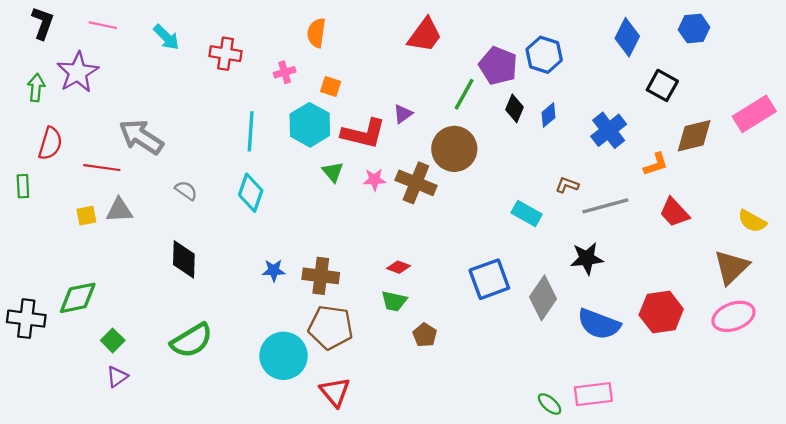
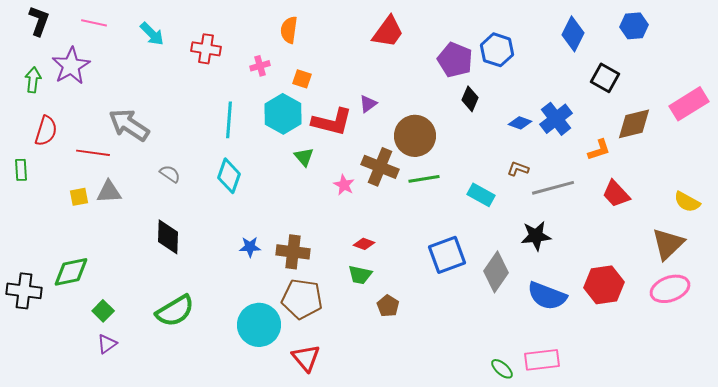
green line: (464, 94) -> (424, 179), moved, turned 52
blue diamond: (548, 115) -> (520, 123), moved, turned 60
pink star: (374, 180) -> (344, 185), moved, turned 30

